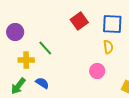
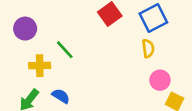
blue square: (112, 24) -> (153, 18), turned -30
pink circle: (97, 71) -> (160, 80), moved

